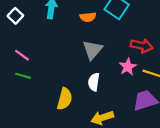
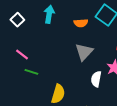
green line: (23, 76) -> (31, 72), moved
white semicircle: (94, 82) -> (96, 79), moved

